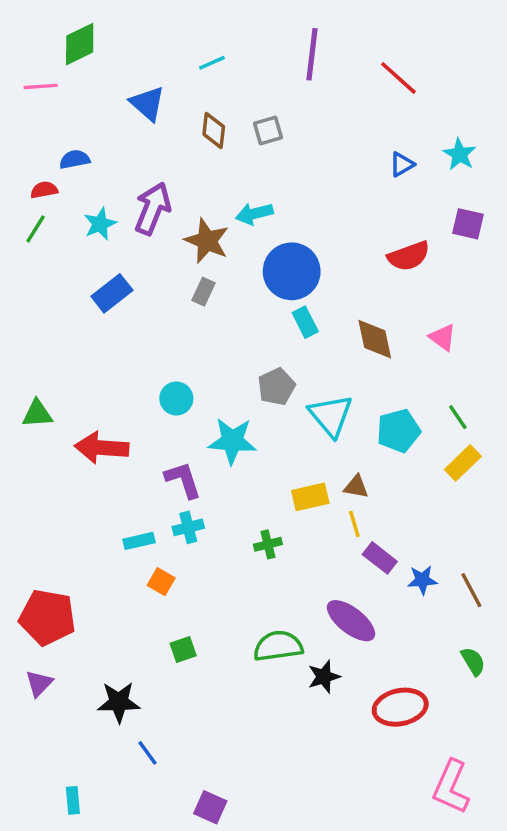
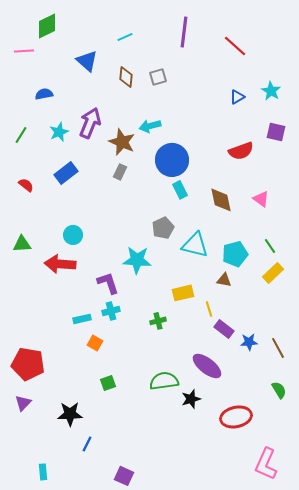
red semicircle: (44, 190) -> (26, 185), moved, turned 49
cyan circle: (176, 399) -> (73, 235), moved
cyan triangle: (331, 415) -> (195, 245), turned -36
brown triangle: (356, 487) -> (224, 280), moved
blue line: (148, 753) -> (87, 444), turned 63

